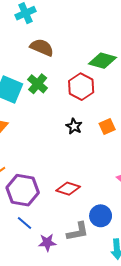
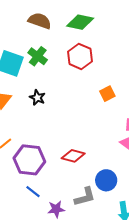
green diamond: (103, 61) -> (80, 22), moved
black star: (74, 126) -> (37, 98), moved

